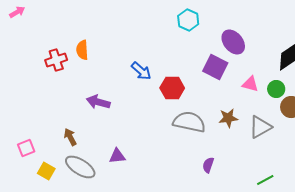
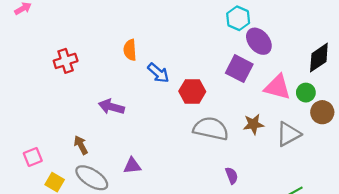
cyan hexagon: (188, 20) -> (238, 18), moved
orange semicircle: (82, 50) -> (130, 50), moved
pink triangle: (250, 84) -> (277, 87), size x1.5
purple semicircle: (208, 165) -> (232, 176), turned 140

